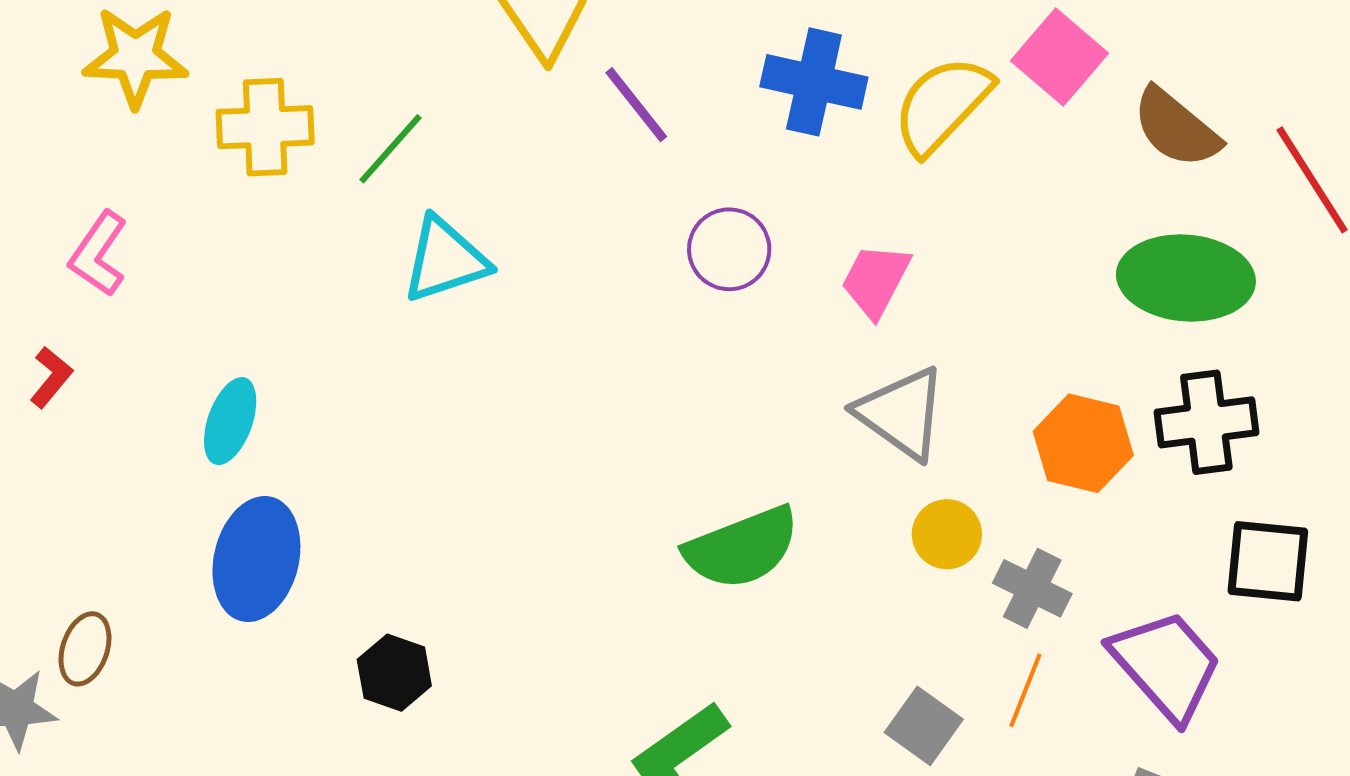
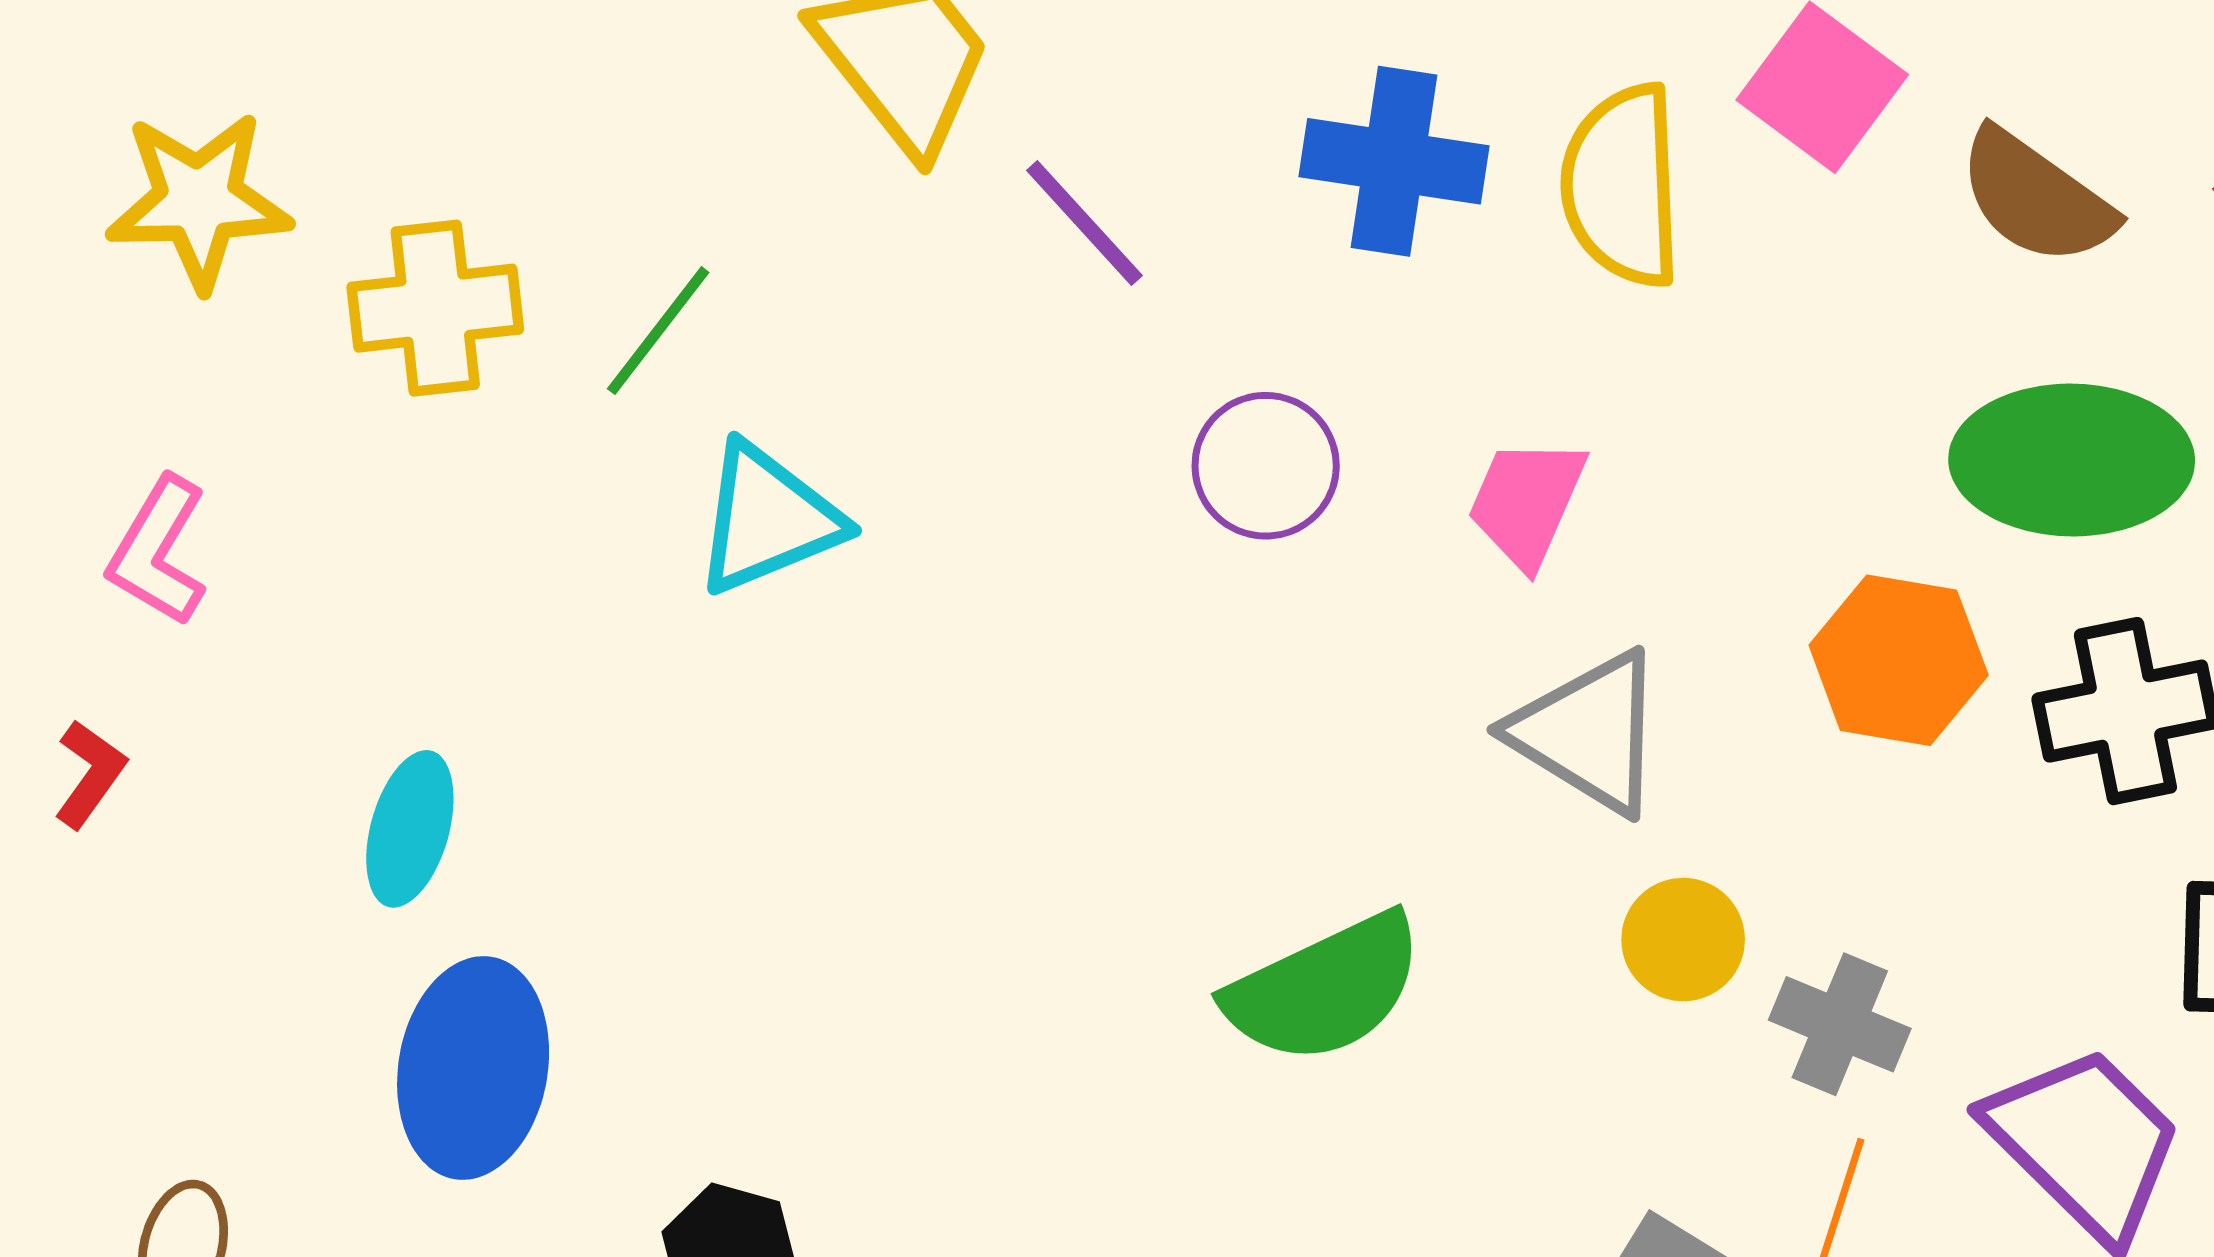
yellow semicircle: (942, 105) -> (1622, 186), turned -42
orange hexagon: (1083, 443) -> (1899, 660), moved

